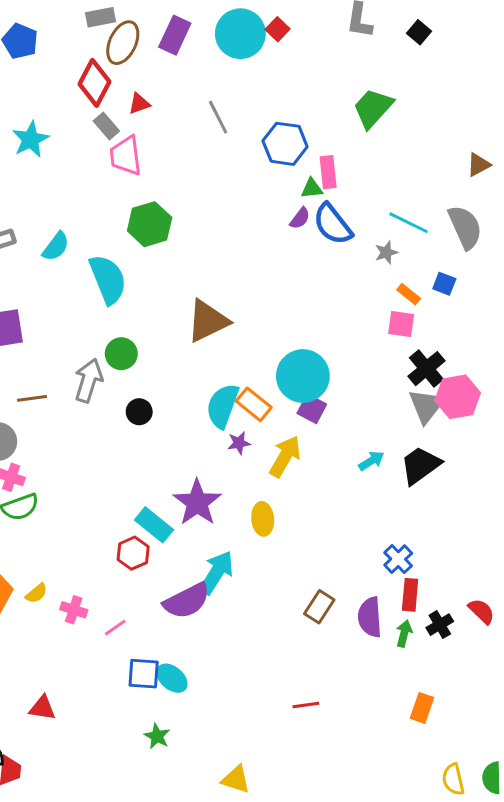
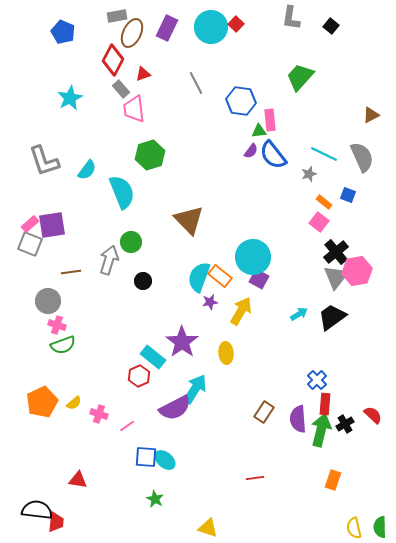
brown triangle: (208, 321) -> (189, 220), turned -48
pink square: (401, 324) -> (319, 222), turned 30
green arrow: (404, 634) -> (321, 430), size x1.8

